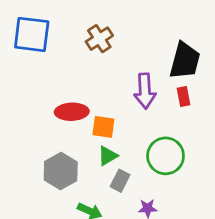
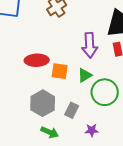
green triangle: (108, 156) -> (85, 75), moved
gray hexagon: (61, 171) -> (43, 103), moved

